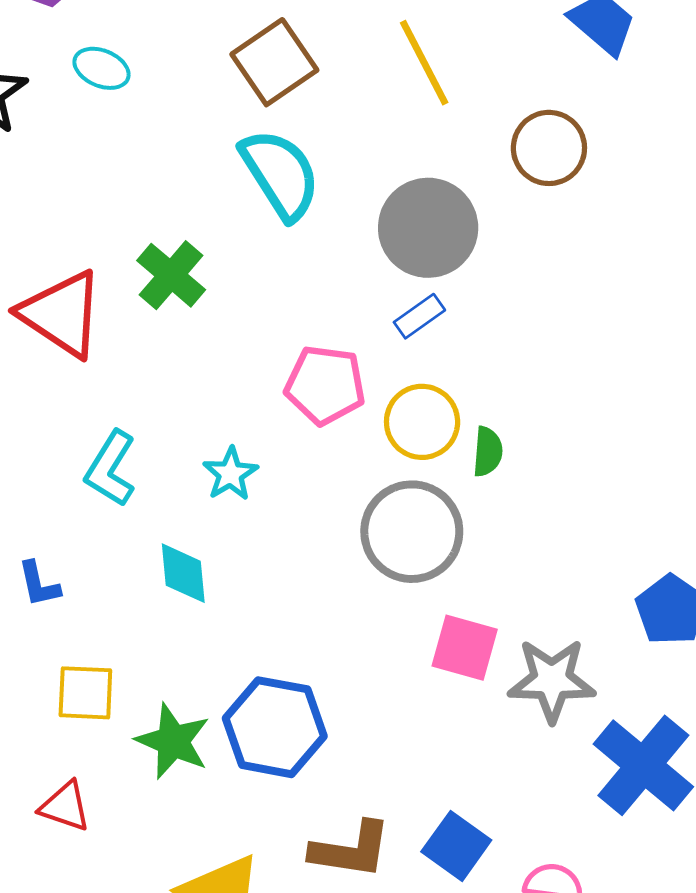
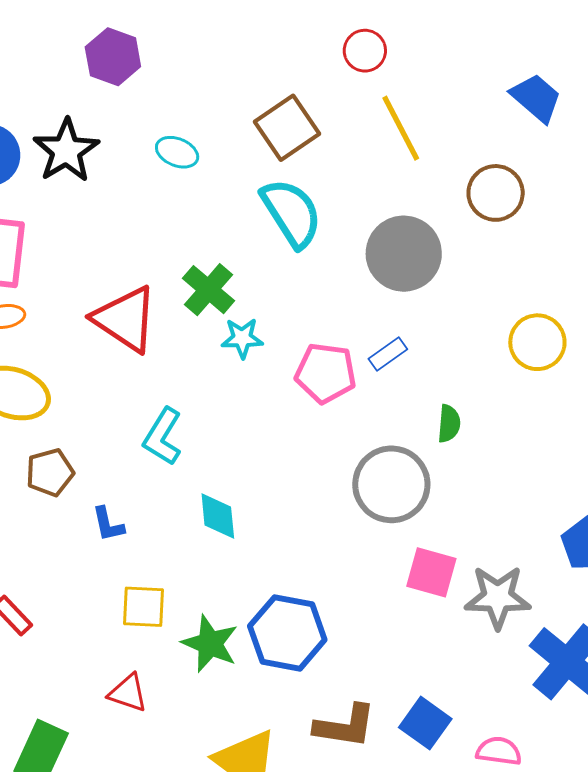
cyan ellipse: (101, 68) -> (177, 152), moved
blue rectangle: (419, 316) -> (388, 354), moved
yellow circle: (422, 422) -> (537, 342), moved
cyan star: (230, 474) -> (242, 338), moved, turned 30

